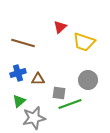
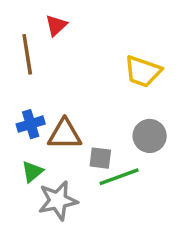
red triangle: (60, 27) -> (56, 25), moved
brown line: (23, 43) -> (27, 54), moved, turned 65
brown triangle: (38, 79) -> (65, 134), size x1.5

